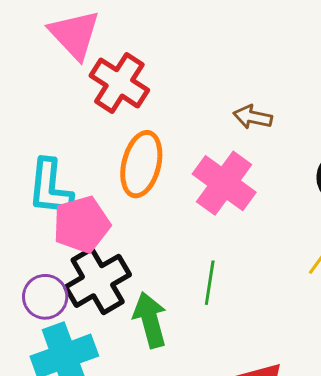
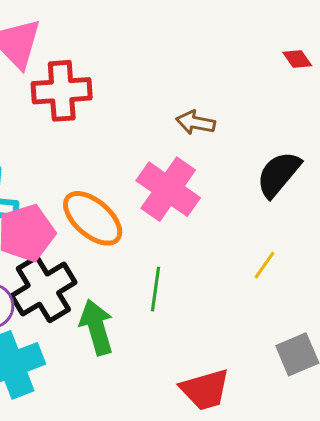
red cross: (119, 83) -> (62, 91), turned -36
orange ellipse: (141, 164) -> (93, 218), moved, turned -62

